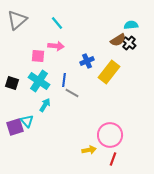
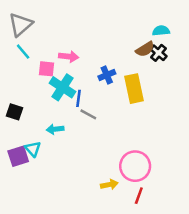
cyan line: (57, 23) -> (23, 52), moved
yellow rectangle: (109, 72) -> (134, 89), turned -50
cyan cross: (39, 81) -> (62, 87), moved
black square: (12, 83) -> (14, 112), moved
cyan arrow: (45, 105) -> (55, 129), turned -128

